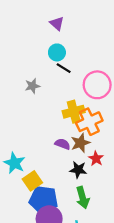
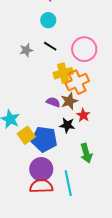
black line: (64, 68) -> (50, 46), moved
green arrow: (83, 198) -> (86, 153), moved
blue pentagon: (44, 200) -> (44, 139), moved

